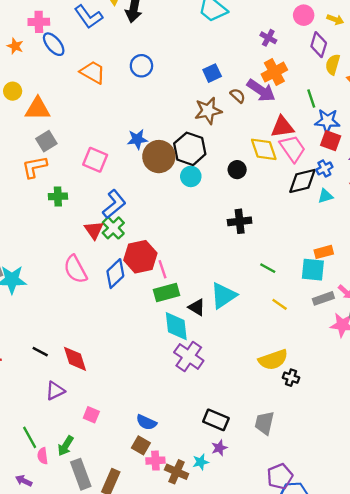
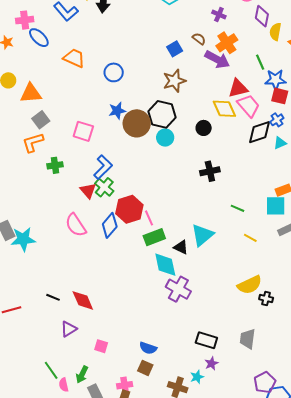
blue circle: (141, 66) -> (114, 72), moved
brown semicircle: (238, 96) -> (199, 39), moved
pink cross: (155, 461) -> (125, 385), moved

